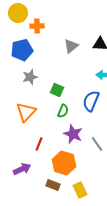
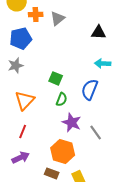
gray triangle: (71, 46) -> (58, 18), moved
gray star: (30, 77) -> (16, 65), moved
red line: (39, 144) -> (23, 131), moved

